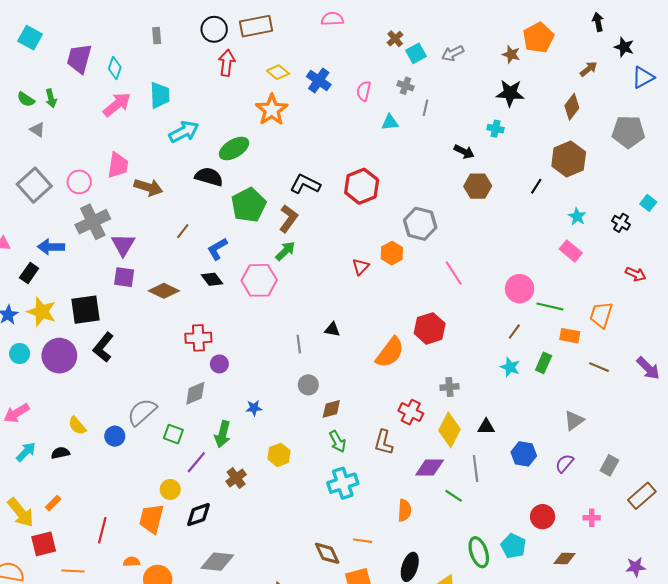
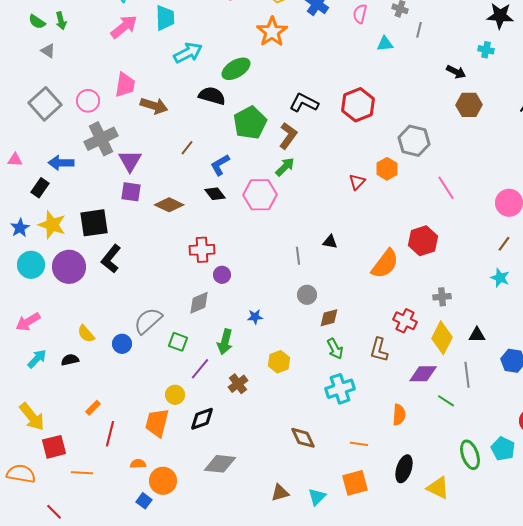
cyan circle: (20, 354) -> (31, 265), size x1.4
orange rectangle: (53, 503) -> (93, 408), moved
brown diamond: (327, 553) -> (303, 438), moved

